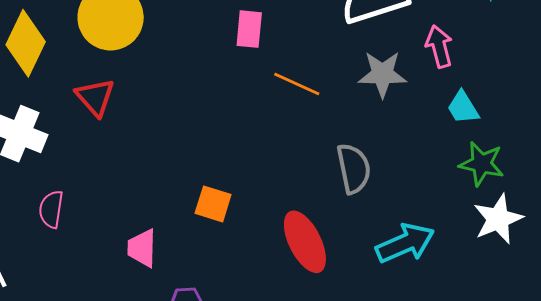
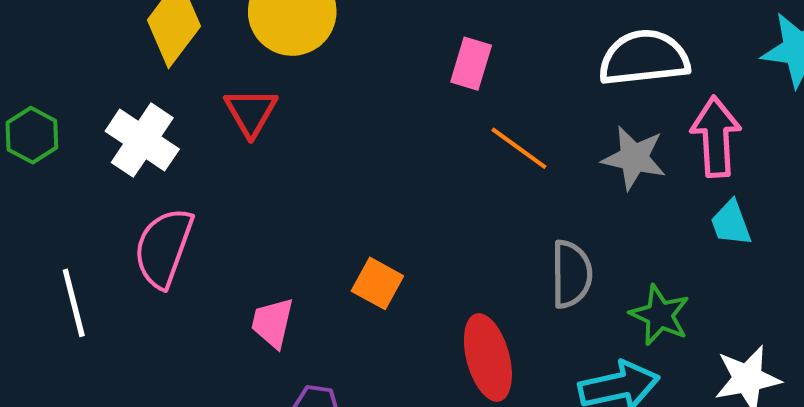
pink arrow: (439, 47) -> (716, 137), size x1.4
green star: (482, 164) -> (660, 315), moved
pink semicircle: (51, 209) -> (164, 248), size x1.6

